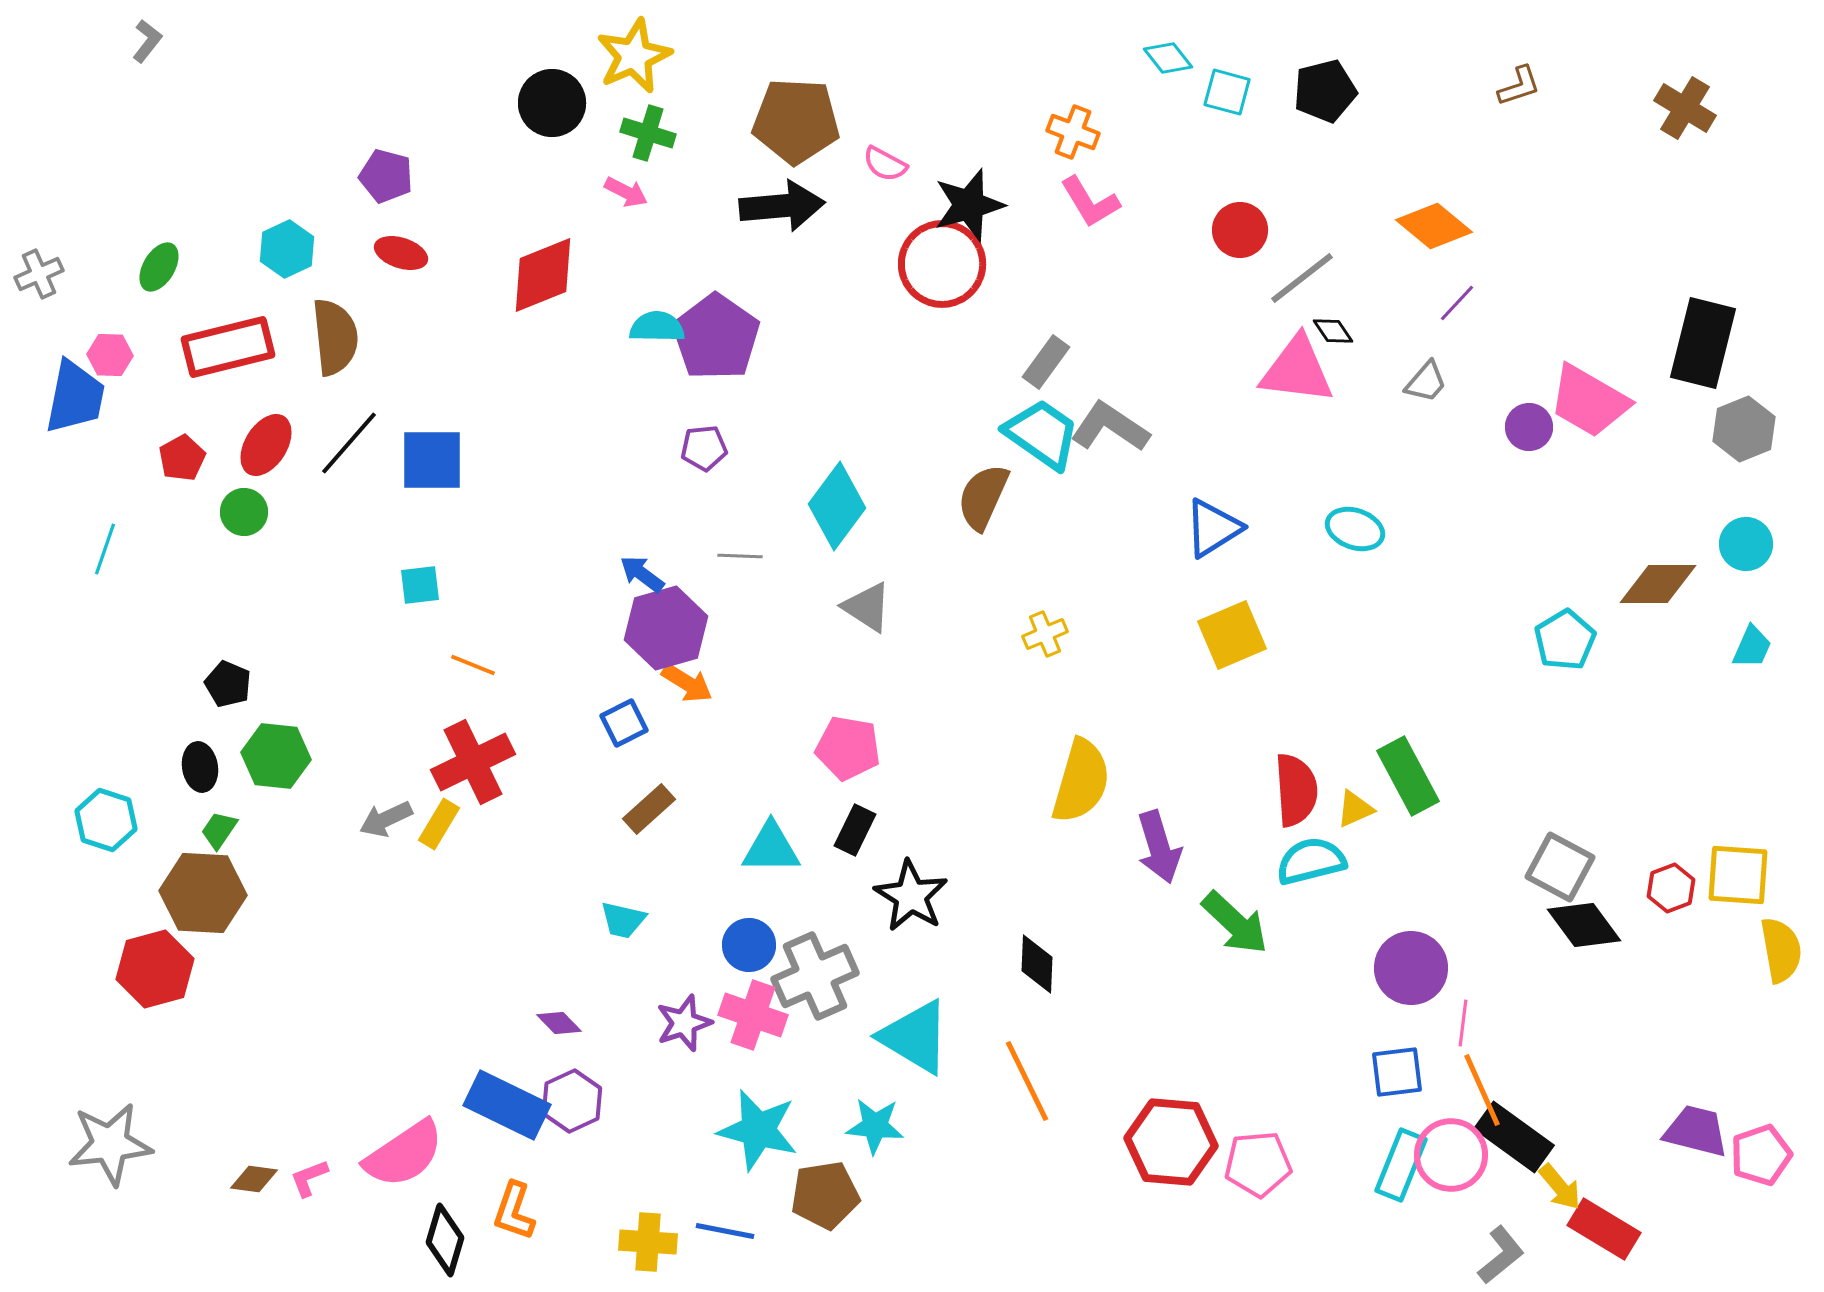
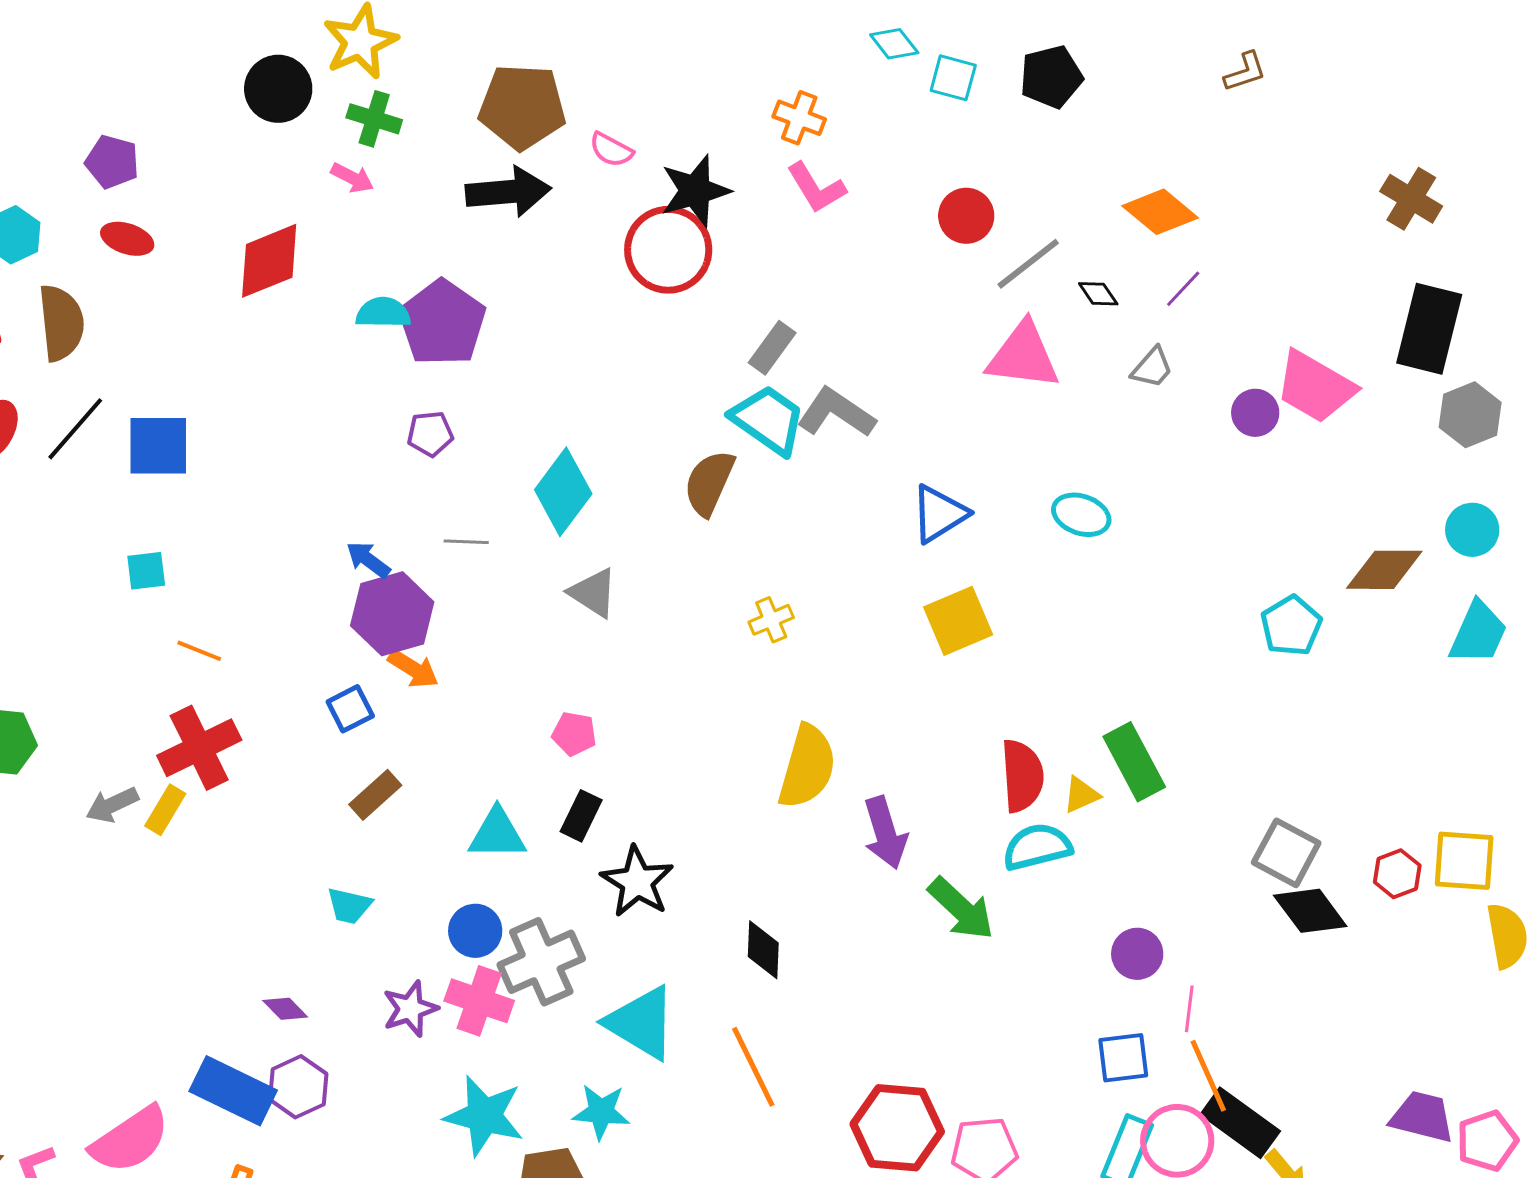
brown cross: (1685, 108) -> (1411, 199), moved
black diamond: (1333, 331) -> (1098, 294), moved
cyan trapezoid: (1752, 647) -> (1478, 633), size x1.5
pink pentagon: (848, 748) -> (574, 734), size x0.7
purple circle: (1411, 968) -> (1137, 954), size x0.7

